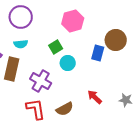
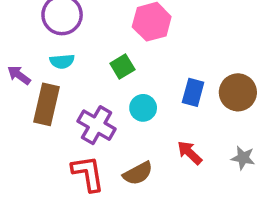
brown circle: (116, 40) -> (238, 92), moved
blue rectangle: (98, 53) -> (193, 92), moved
cyan circle: (68, 63) -> (143, 108), moved

